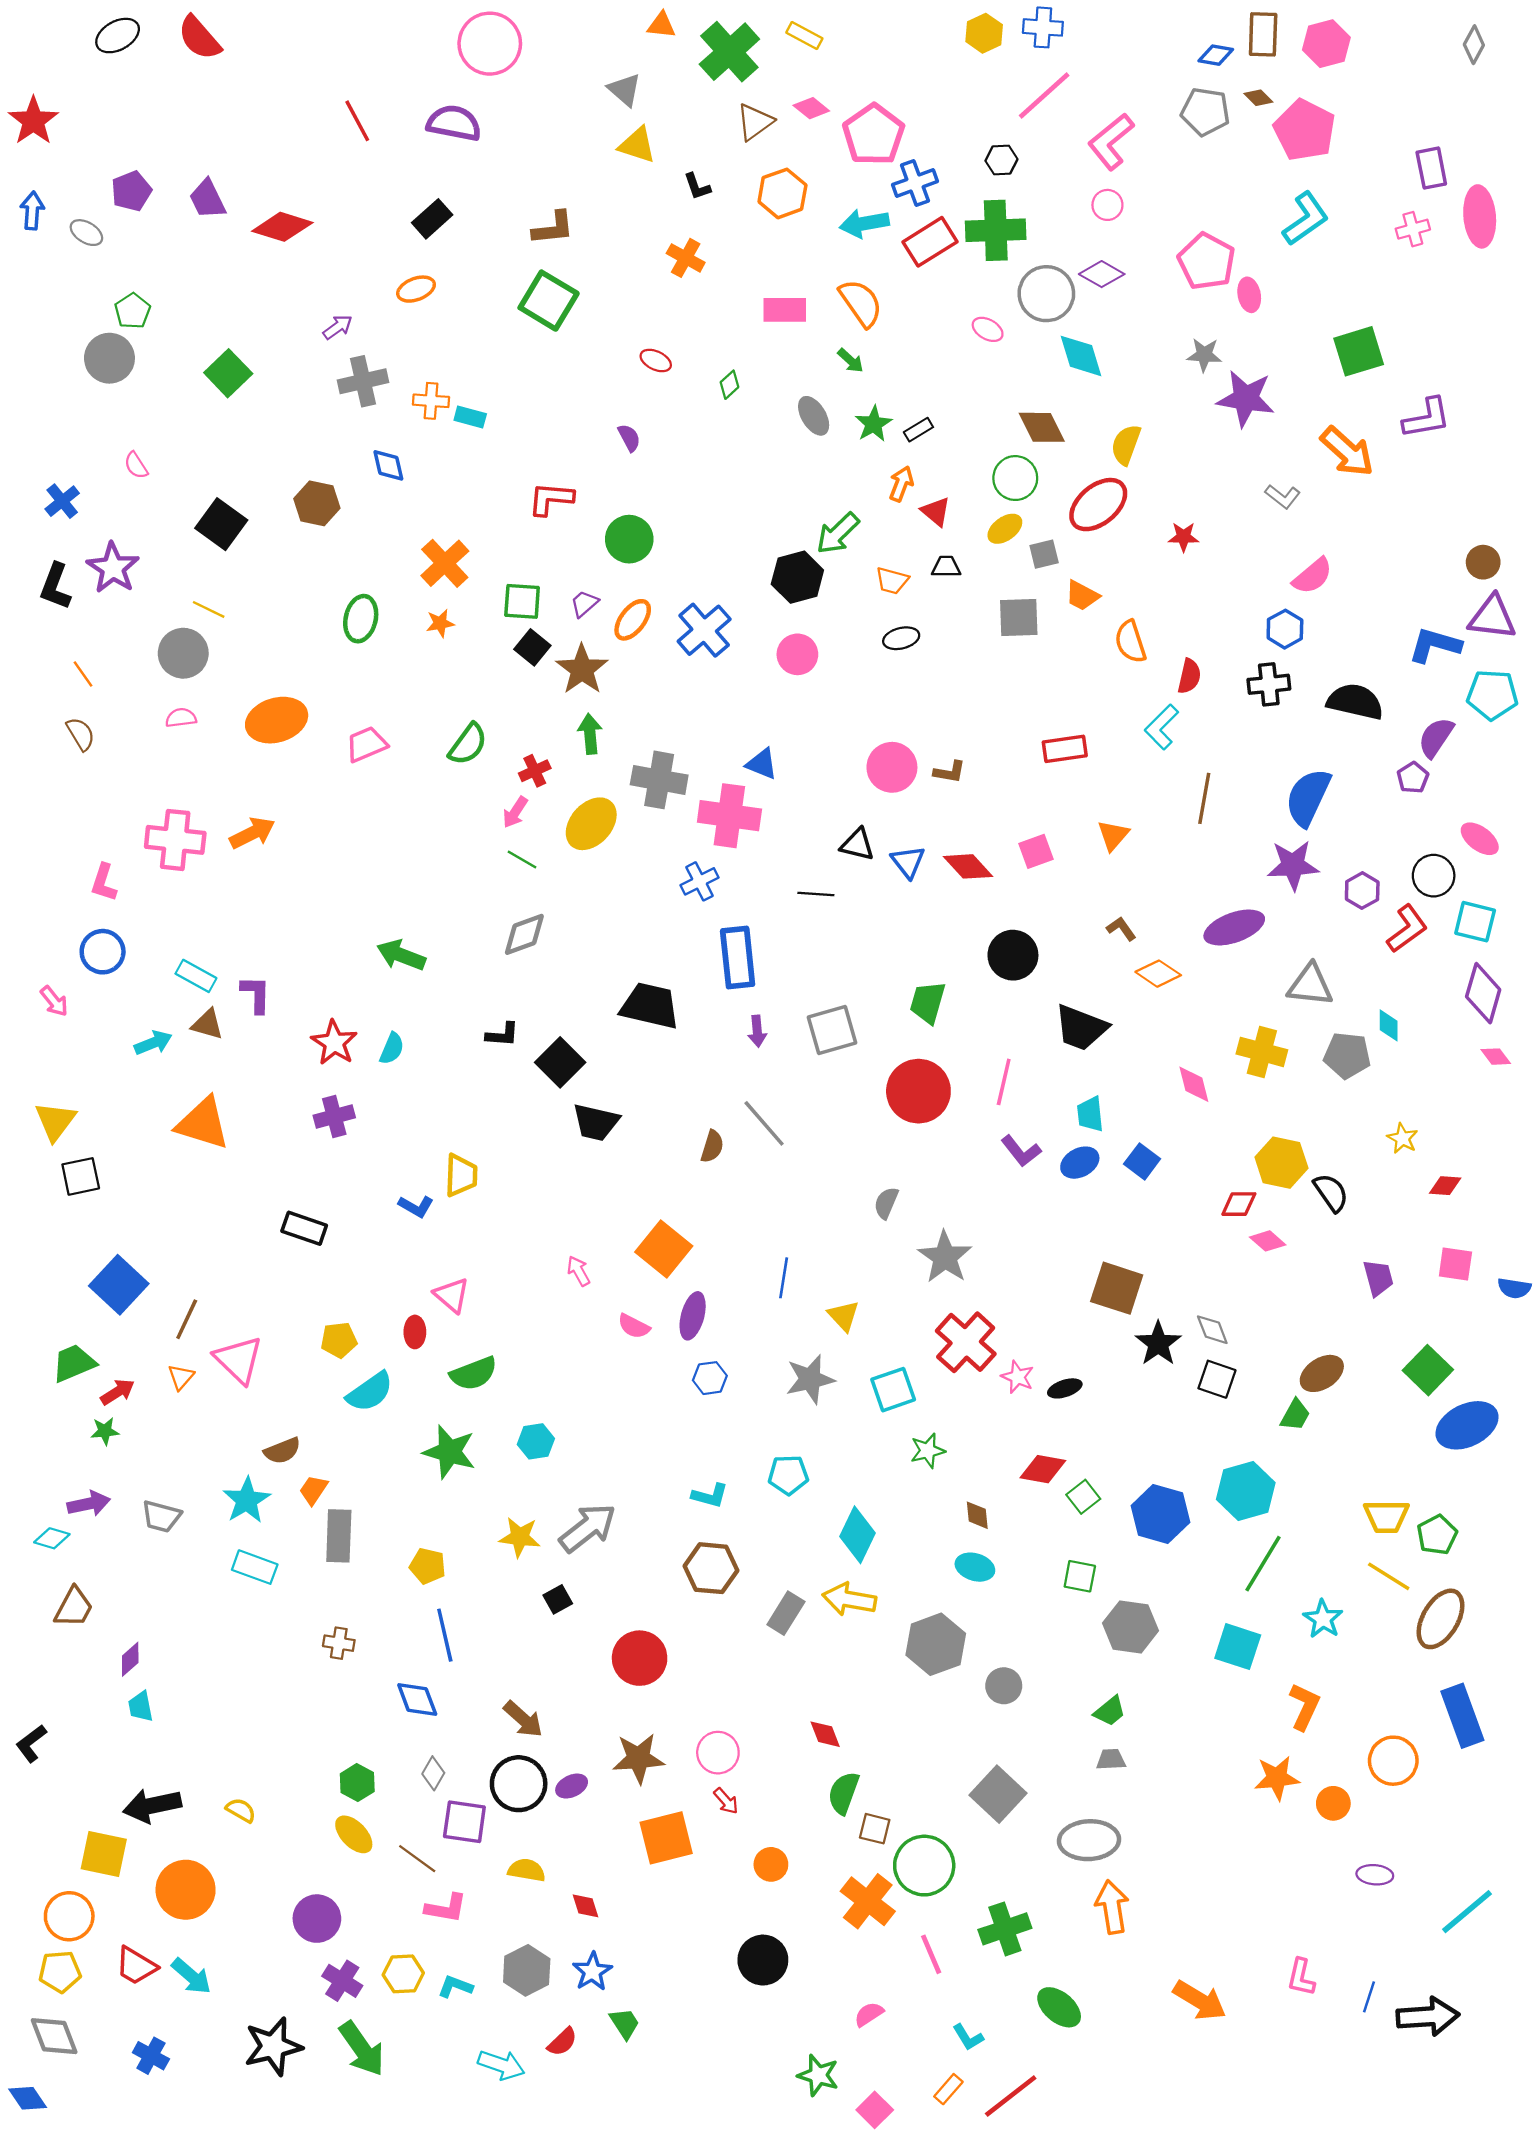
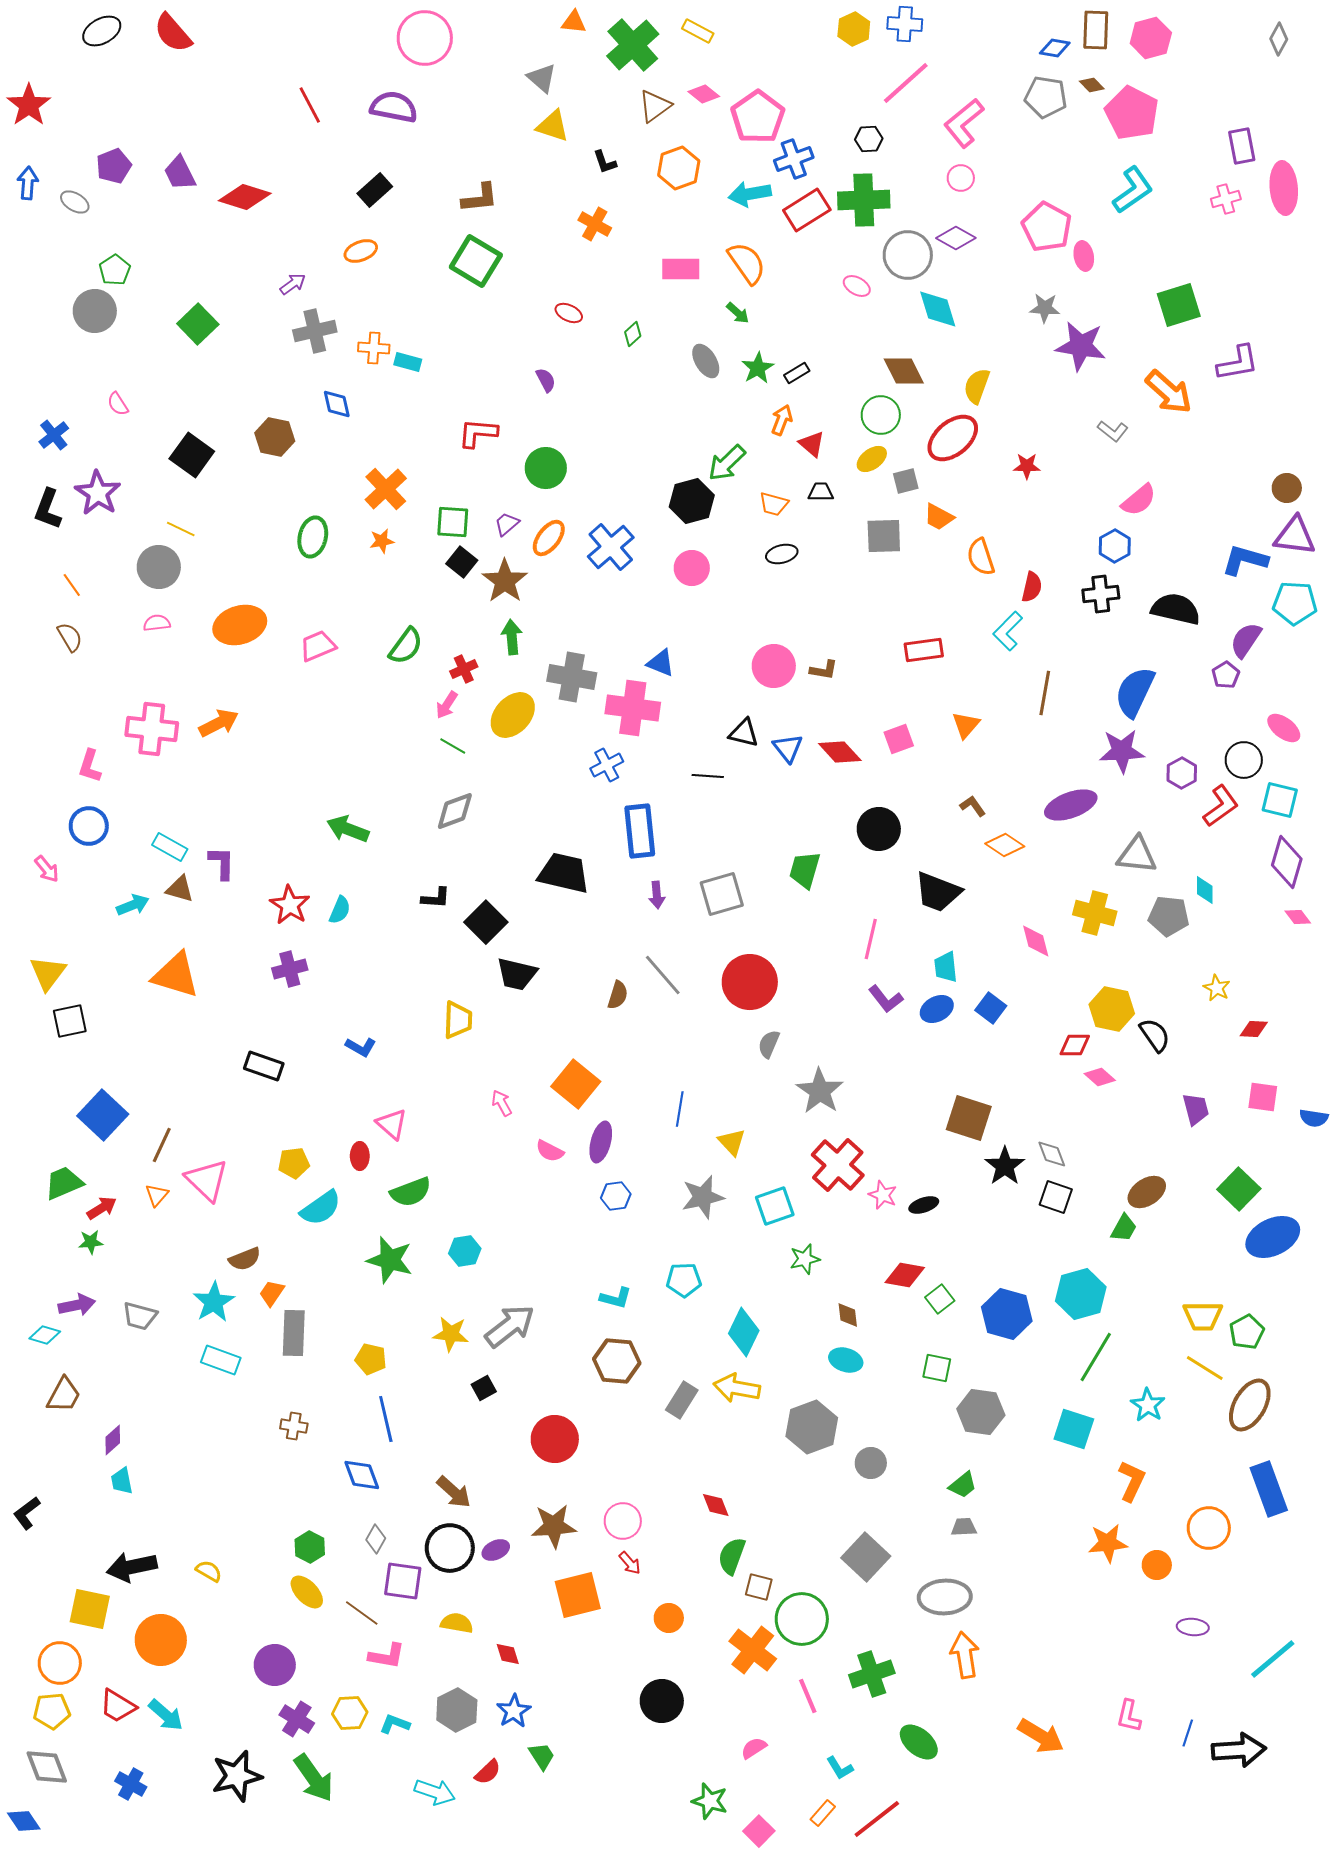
red circle: (918, 1091) -> (750, 982), moved
yellow trapezoid: (461, 1175) -> (458, 1020), moved

